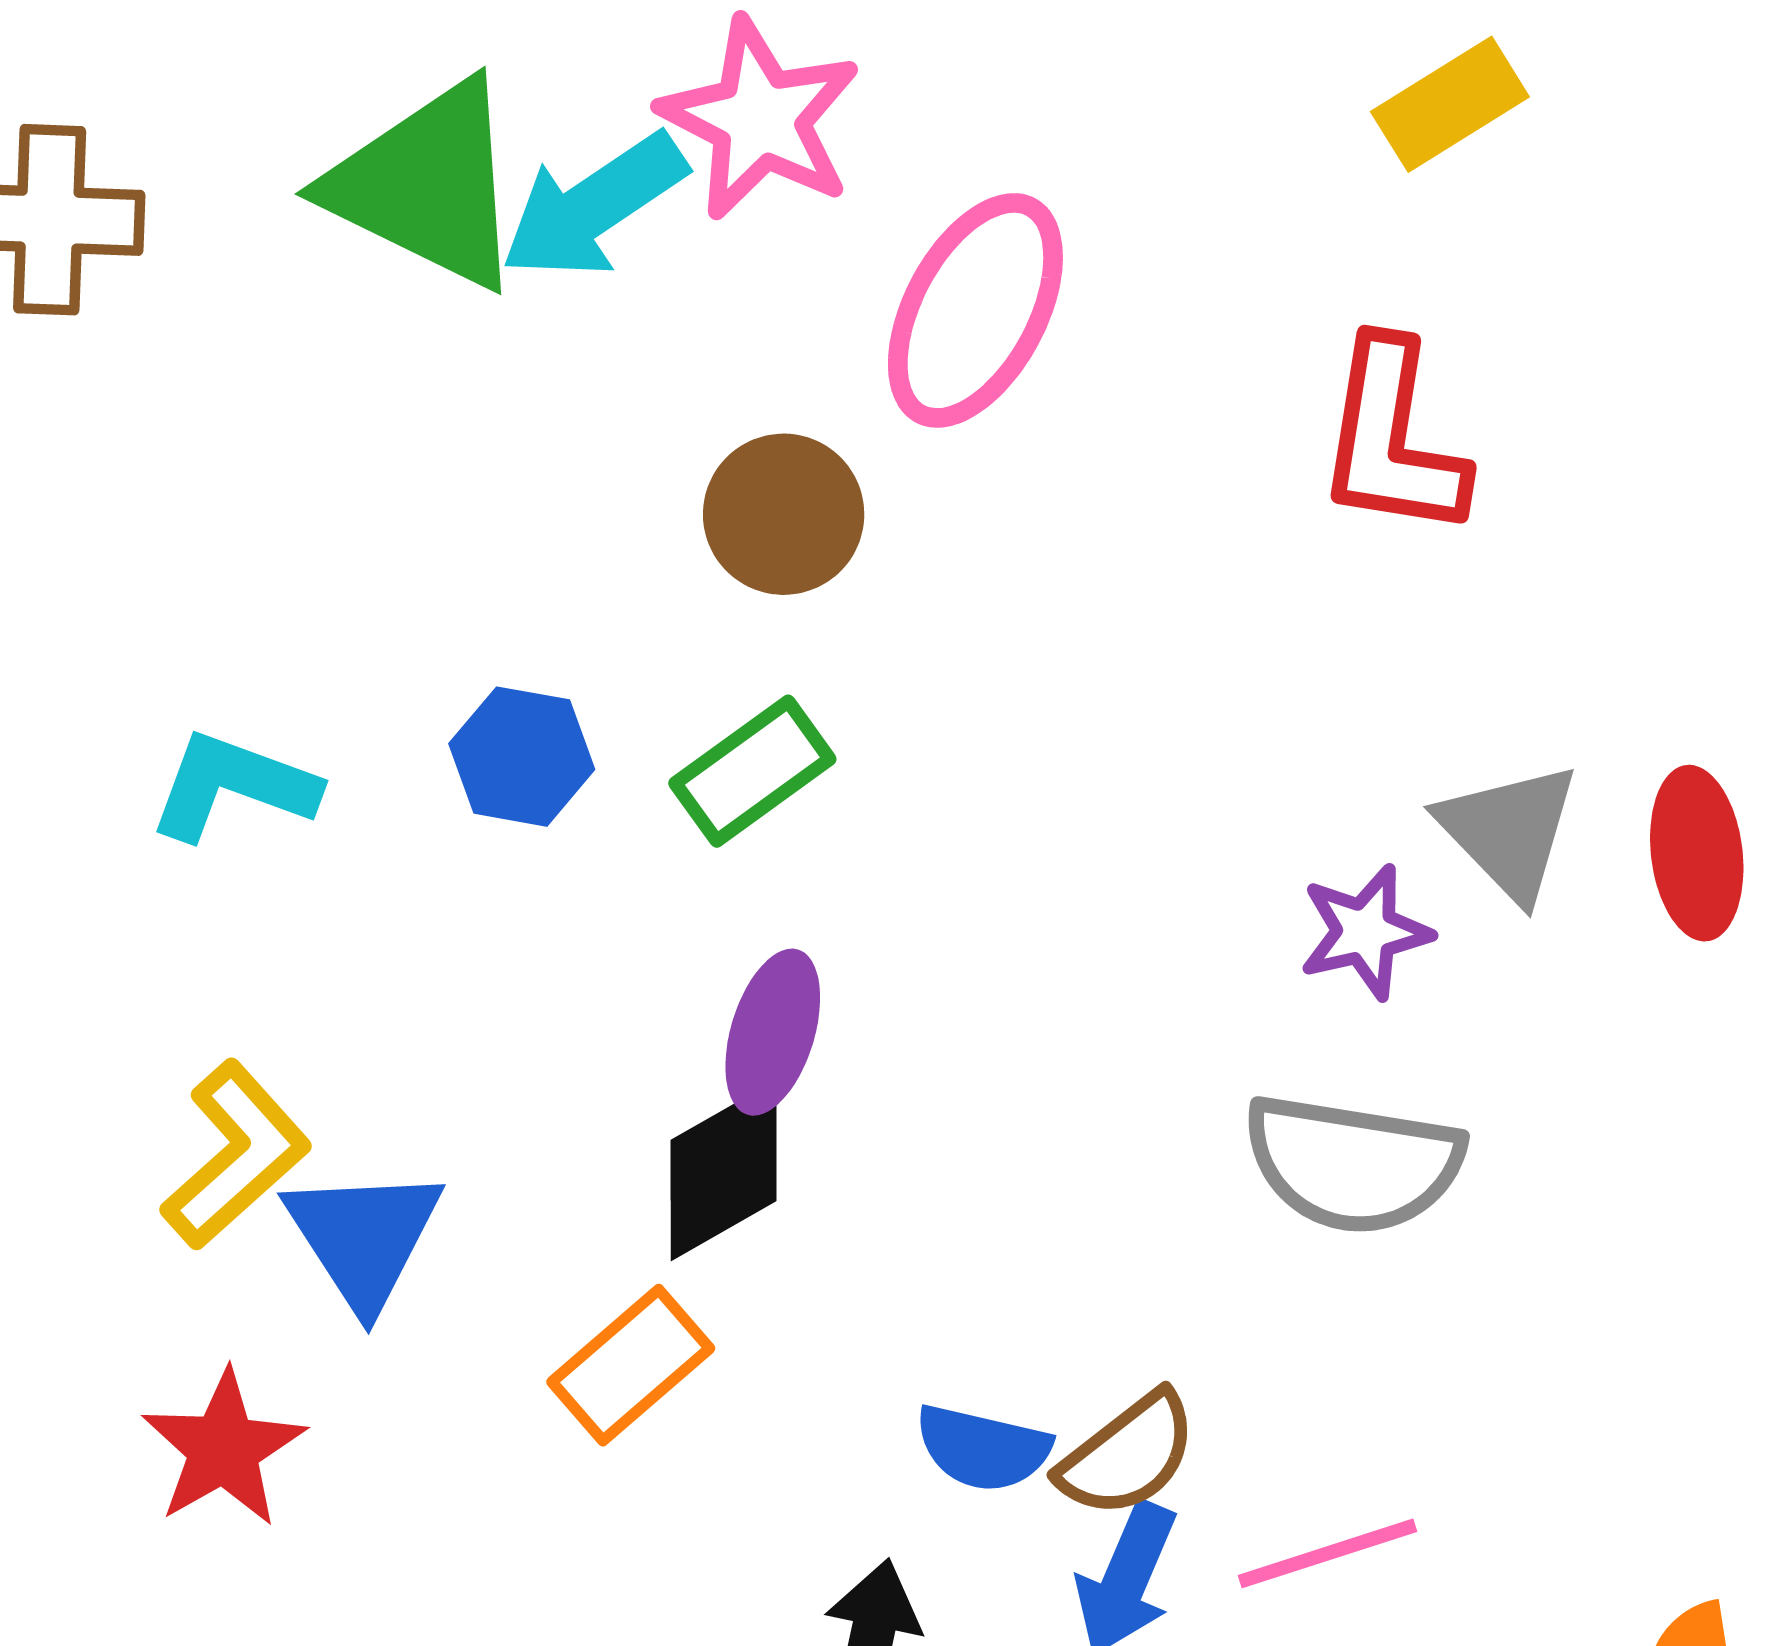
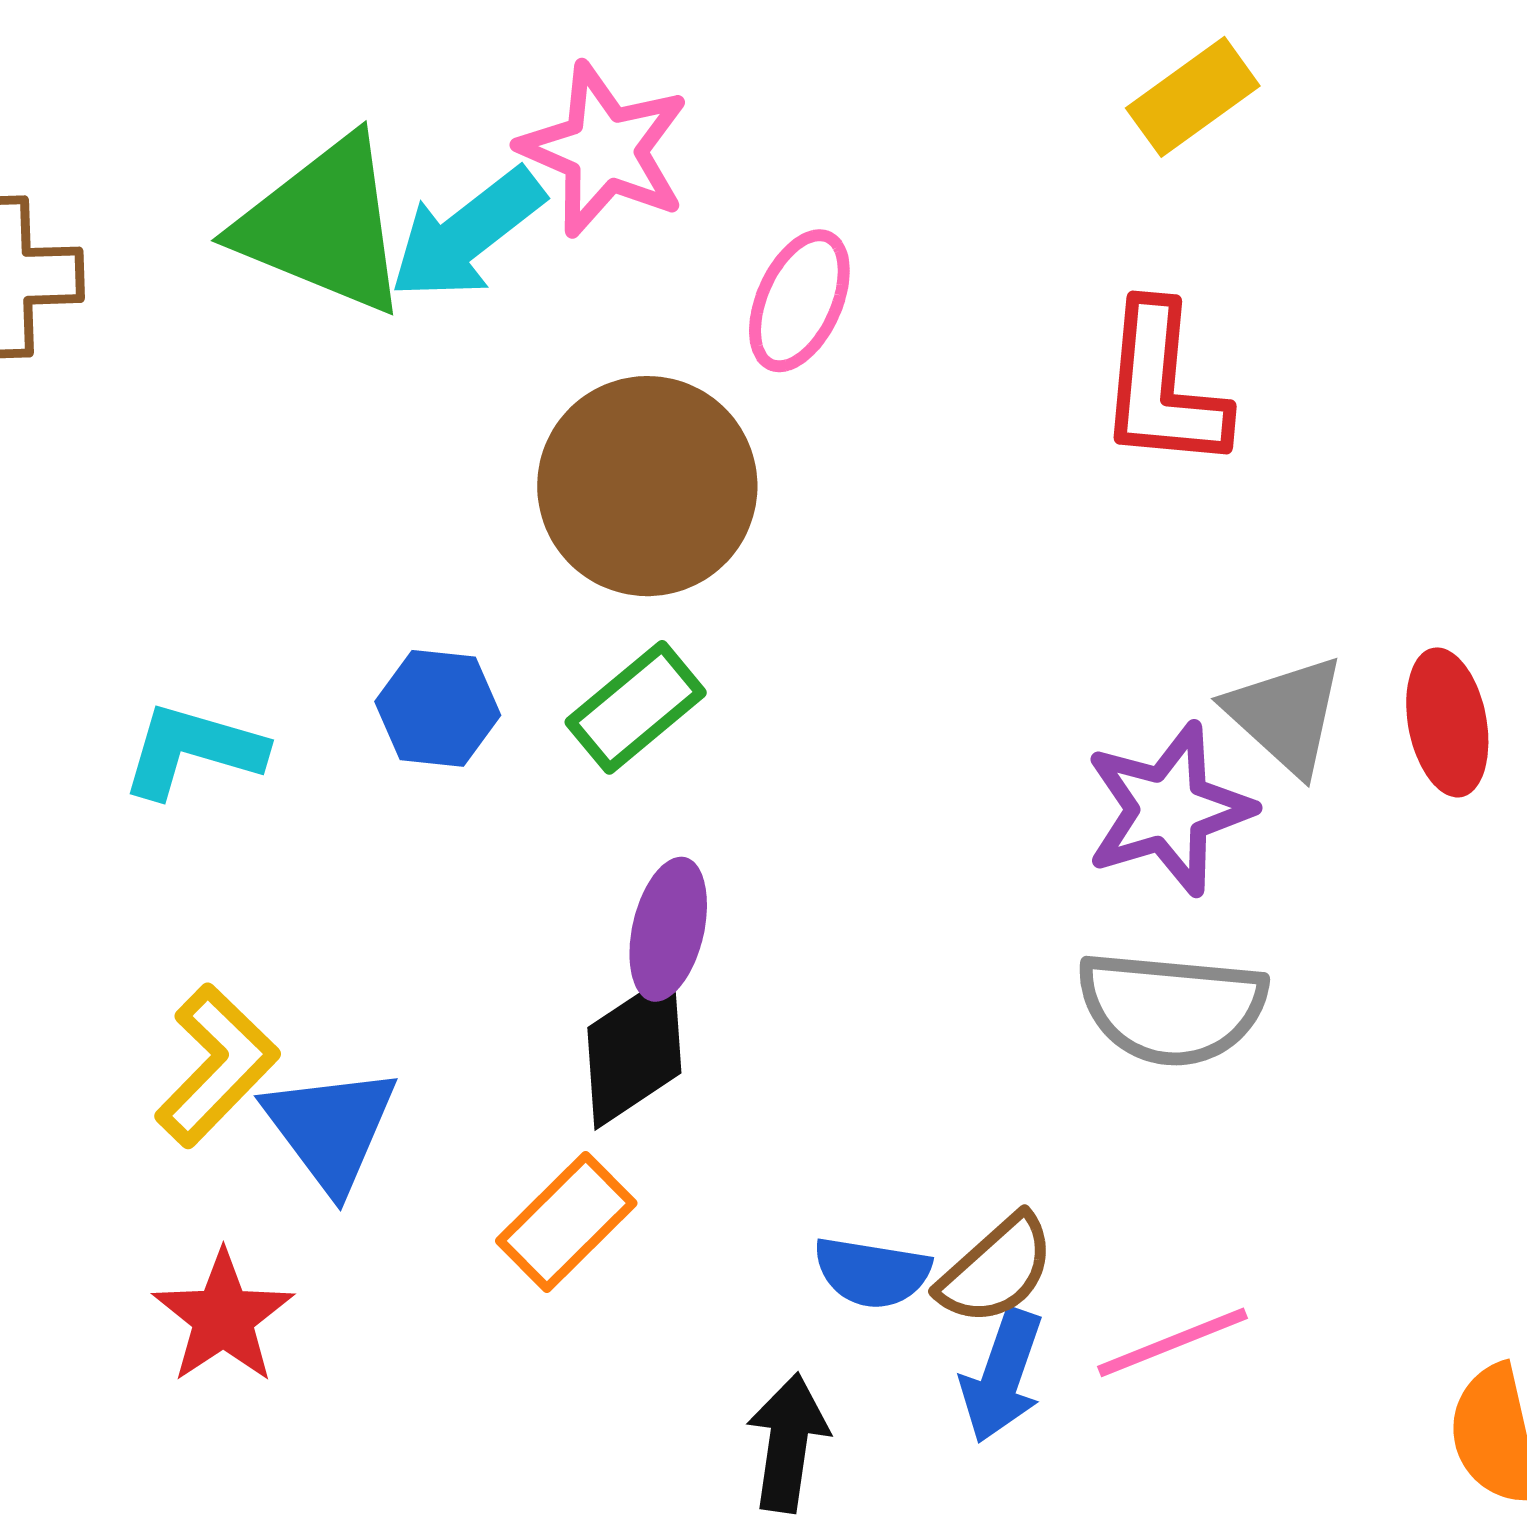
pink ellipse: (975, 310) -> (799, 301), size x0.7
brown circle: (784, 514) -> (647, 486), size x1.6
purple star: (1365, 932) -> (1169, 809), size x1.5

